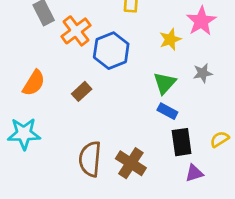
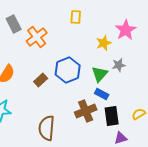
blue hexagon: (111, 51) -> (68, 70), moved
gray star: (203, 73) -> (119, 65), moved
brown cross: (131, 163) -> (86, 111), moved, turned 35

